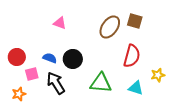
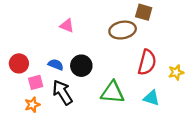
brown square: (135, 21) -> (144, 12), moved
brown ellipse: (110, 27) -> (123, 30), turned 45
yellow star: (158, 75) -> (176, 72), moved
orange star: (19, 94) -> (32, 105), moved

